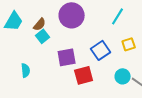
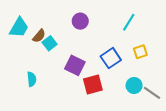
purple circle: (72, 15) -> (80, 21), size x0.6
brown semicircle: (40, 24) -> (39, 36), moved
purple square: (67, 57) -> (75, 65), turned 36

